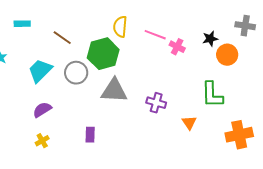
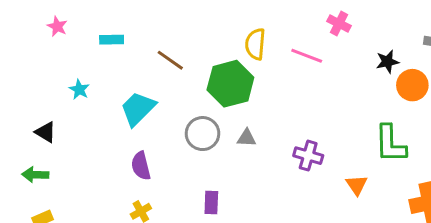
pink cross: (177, 47) -> (339, 23), moved
gray circle: (76, 73) -> (203, 134), moved
gray triangle: (114, 91) -> (247, 138), size x0.5
purple semicircle: (42, 110) -> (141, 166), turned -72

